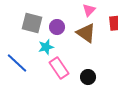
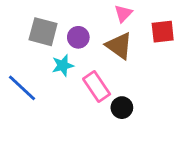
pink rectangle: (59, 68) -> (97, 87), moved

